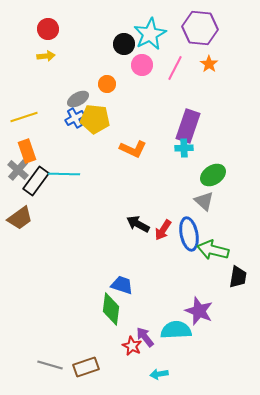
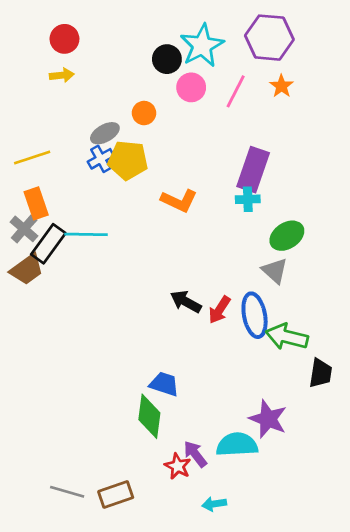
brown trapezoid: (20, 218) -> (27, 269), moved

